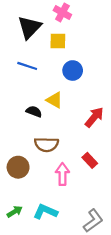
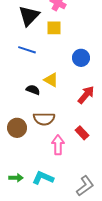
blue circle: (73, 71) -> (81, 58), moved
brown circle: (18, 167) -> (17, 128), moved
green arrow: (15, 212) -> (16, 178), turned 32

